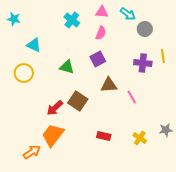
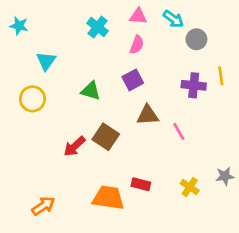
cyan triangle: (34, 45) -> (46, 61), turned 42
orange trapezoid: (53, 135) -> (108, 198), moved, turned 60

